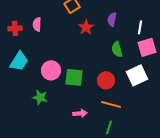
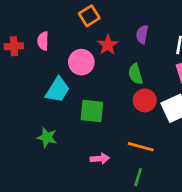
green semicircle: (117, 49) -> (135, 74), moved
cyan trapezoid: (19, 61) -> (58, 90), moved
pink circle: (51, 70) -> (81, 62), moved
red circle: (106, 80) -> (145, 100), moved

